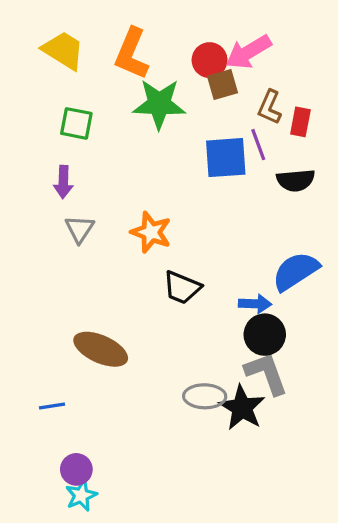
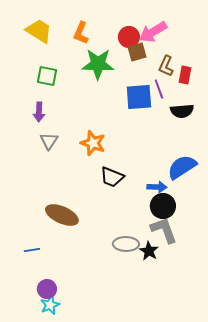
orange L-shape: (132, 54) -> (81, 33), size x0.7
black star: (242, 408) -> (149, 251), size x0.7

